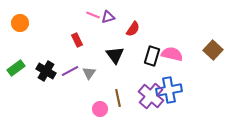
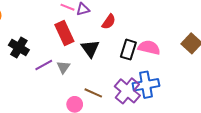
red rectangle: (77, 40) -> (64, 33), moved, size x1.6
black cross: (46, 71) -> (19, 48), moved
brown line: (118, 98) -> (93, 93), turned -54

